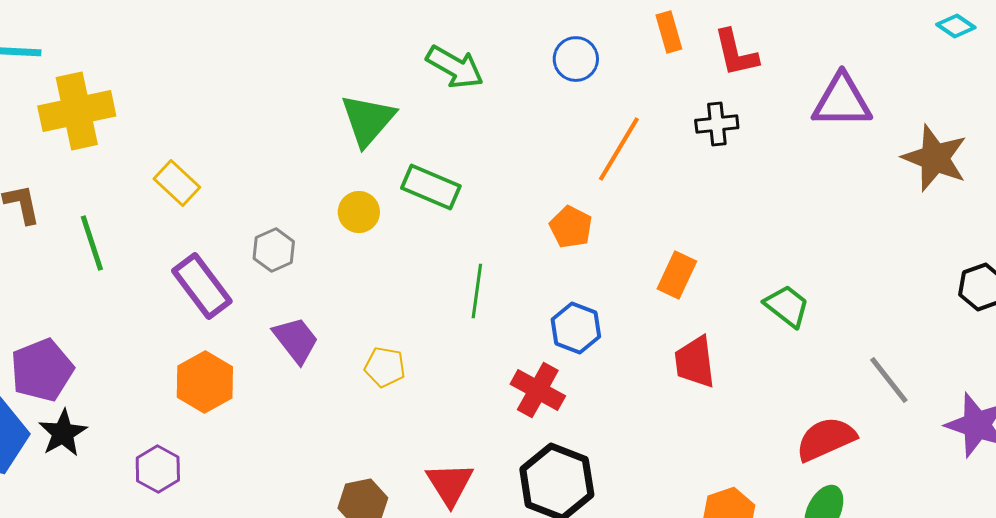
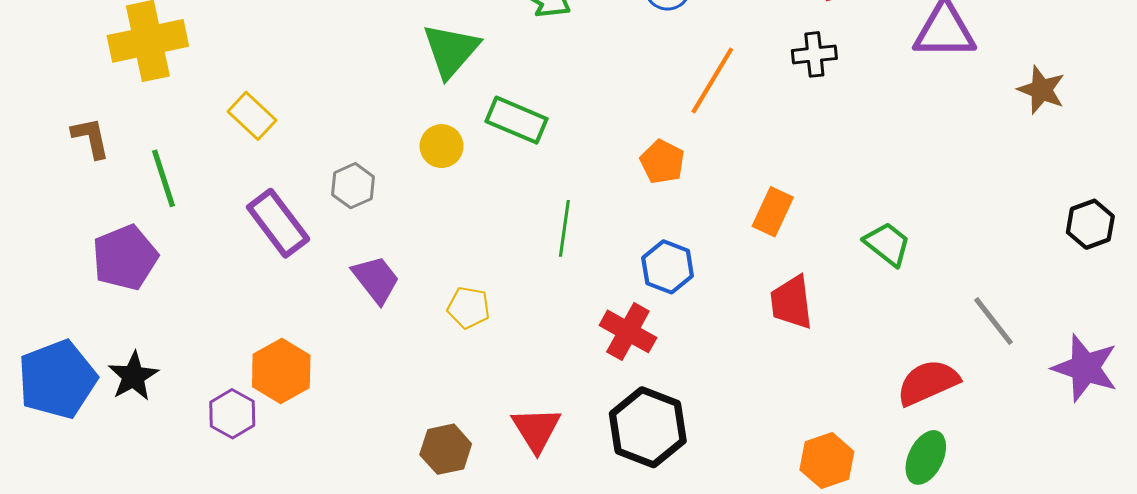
brown star: (935, 158) -> (1041, 90), size x0.7
purple pentagon: (42, 370) -> (125, 258), moved
orange hexagon: (205, 382) -> (281, 371), moved

